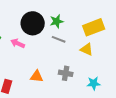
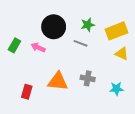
green star: (57, 21) -> (88, 25), moved
yellow triangle: (87, 49) -> (122, 54), moved
orange triangle: (37, 76) -> (58, 81), size x1.5

